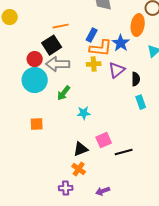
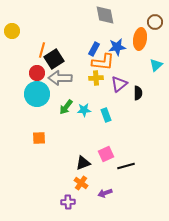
orange line: (61, 26) -> (42, 50), moved, turned -63
blue star: (121, 43) -> (117, 47), moved, turned 30
cyan rectangle: (141, 102) -> (106, 115), moved
cyan star: (84, 113) -> (84, 110), moved
purple arrow: (103, 191) -> (105, 193), moved

